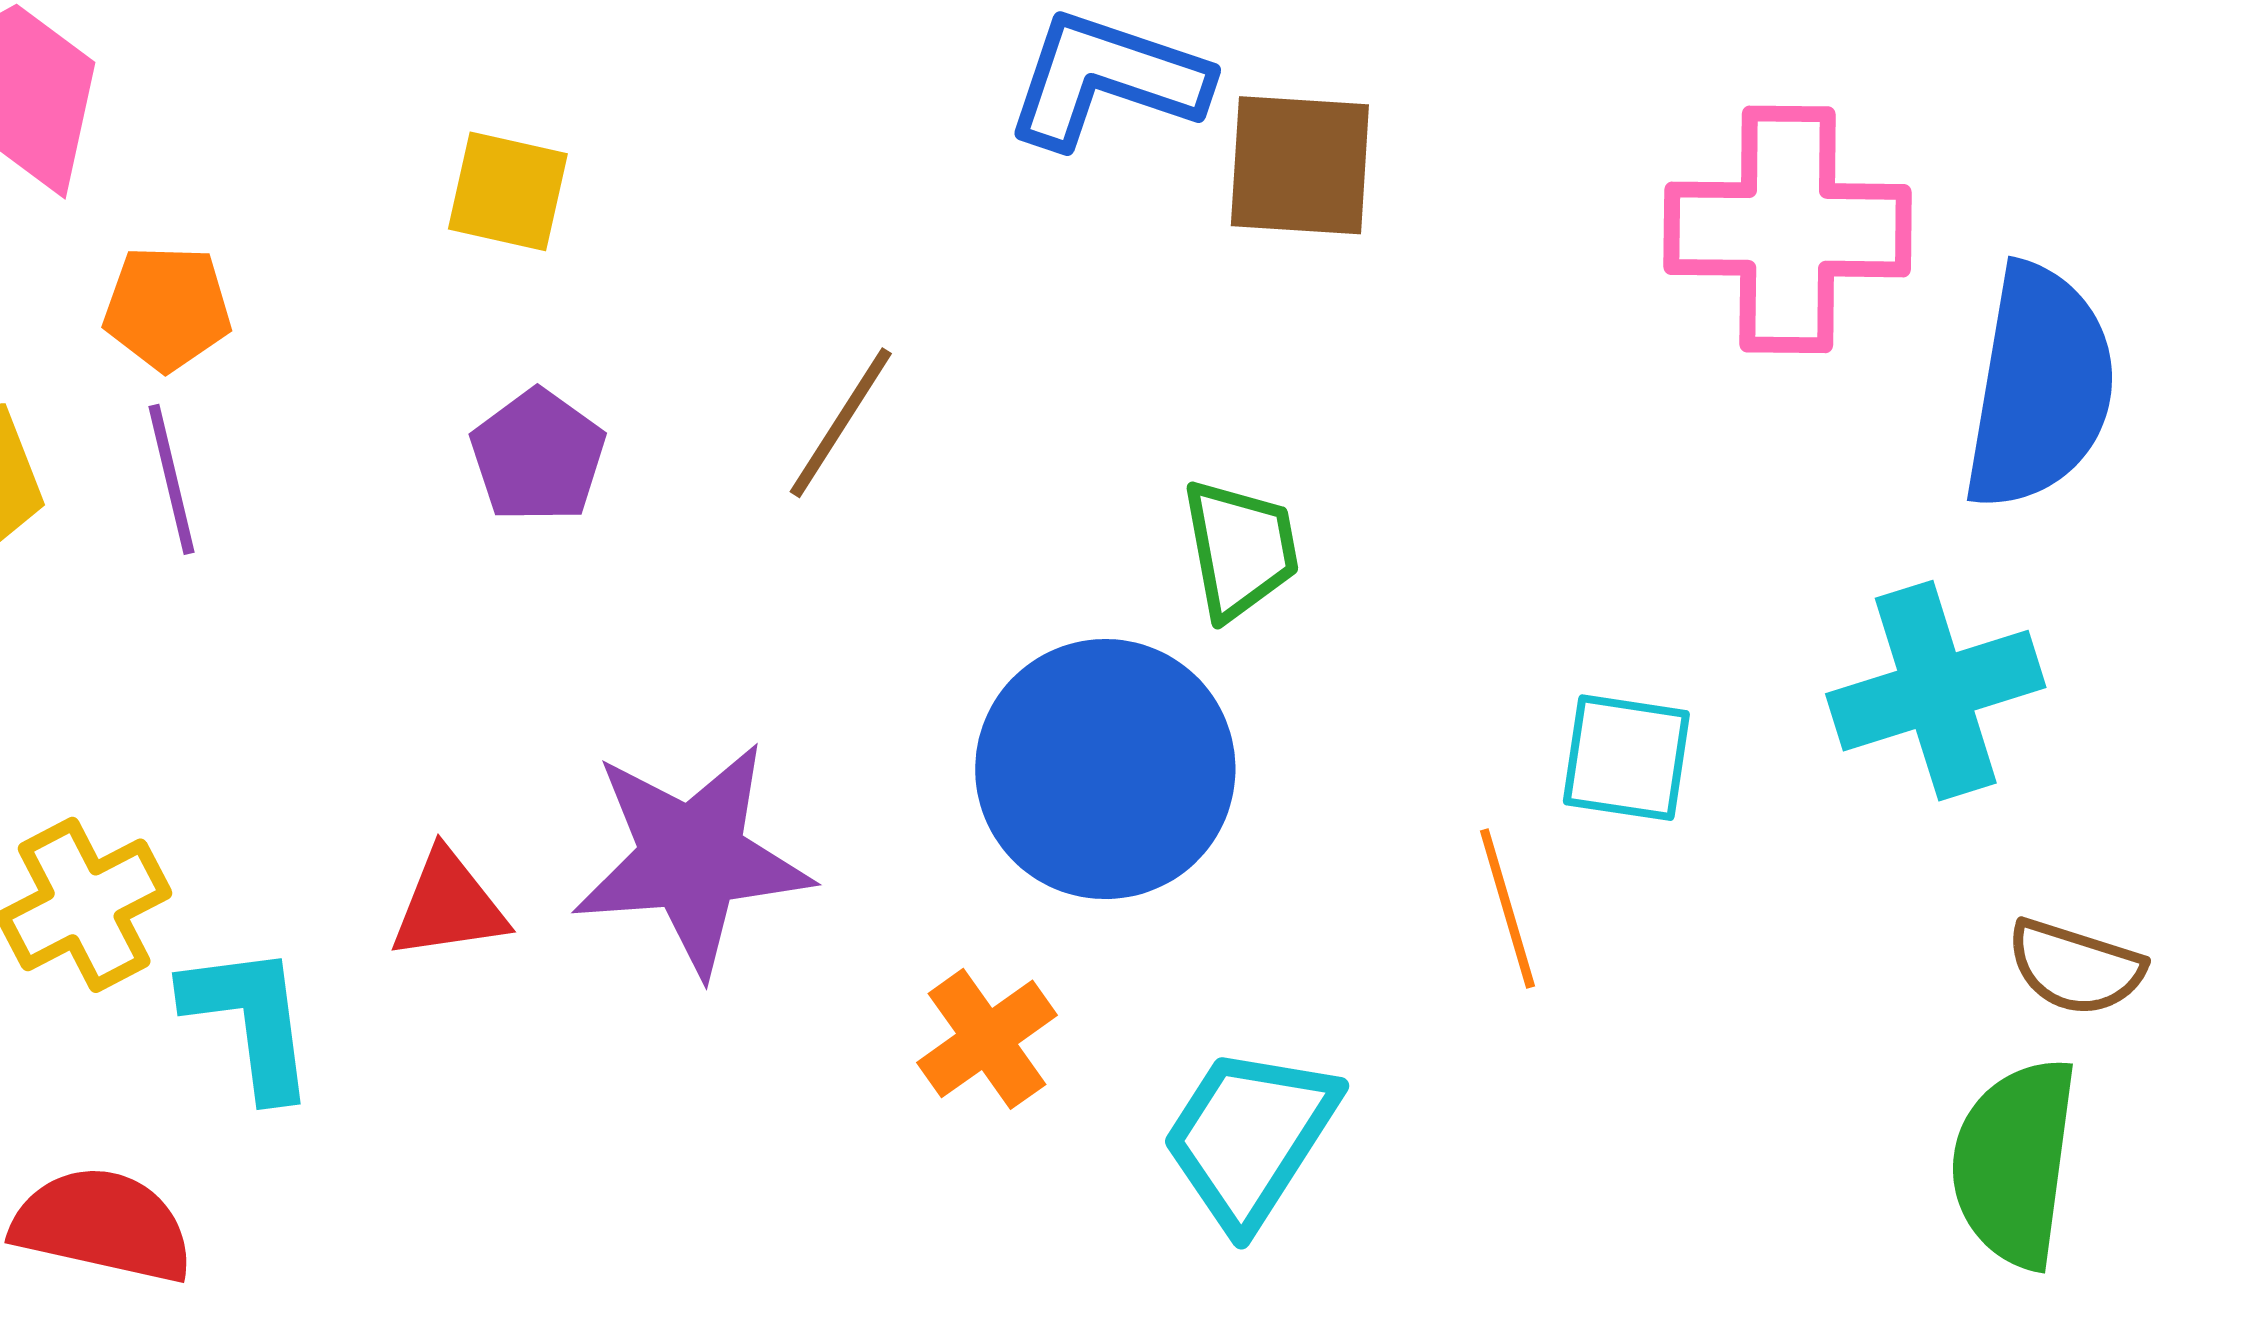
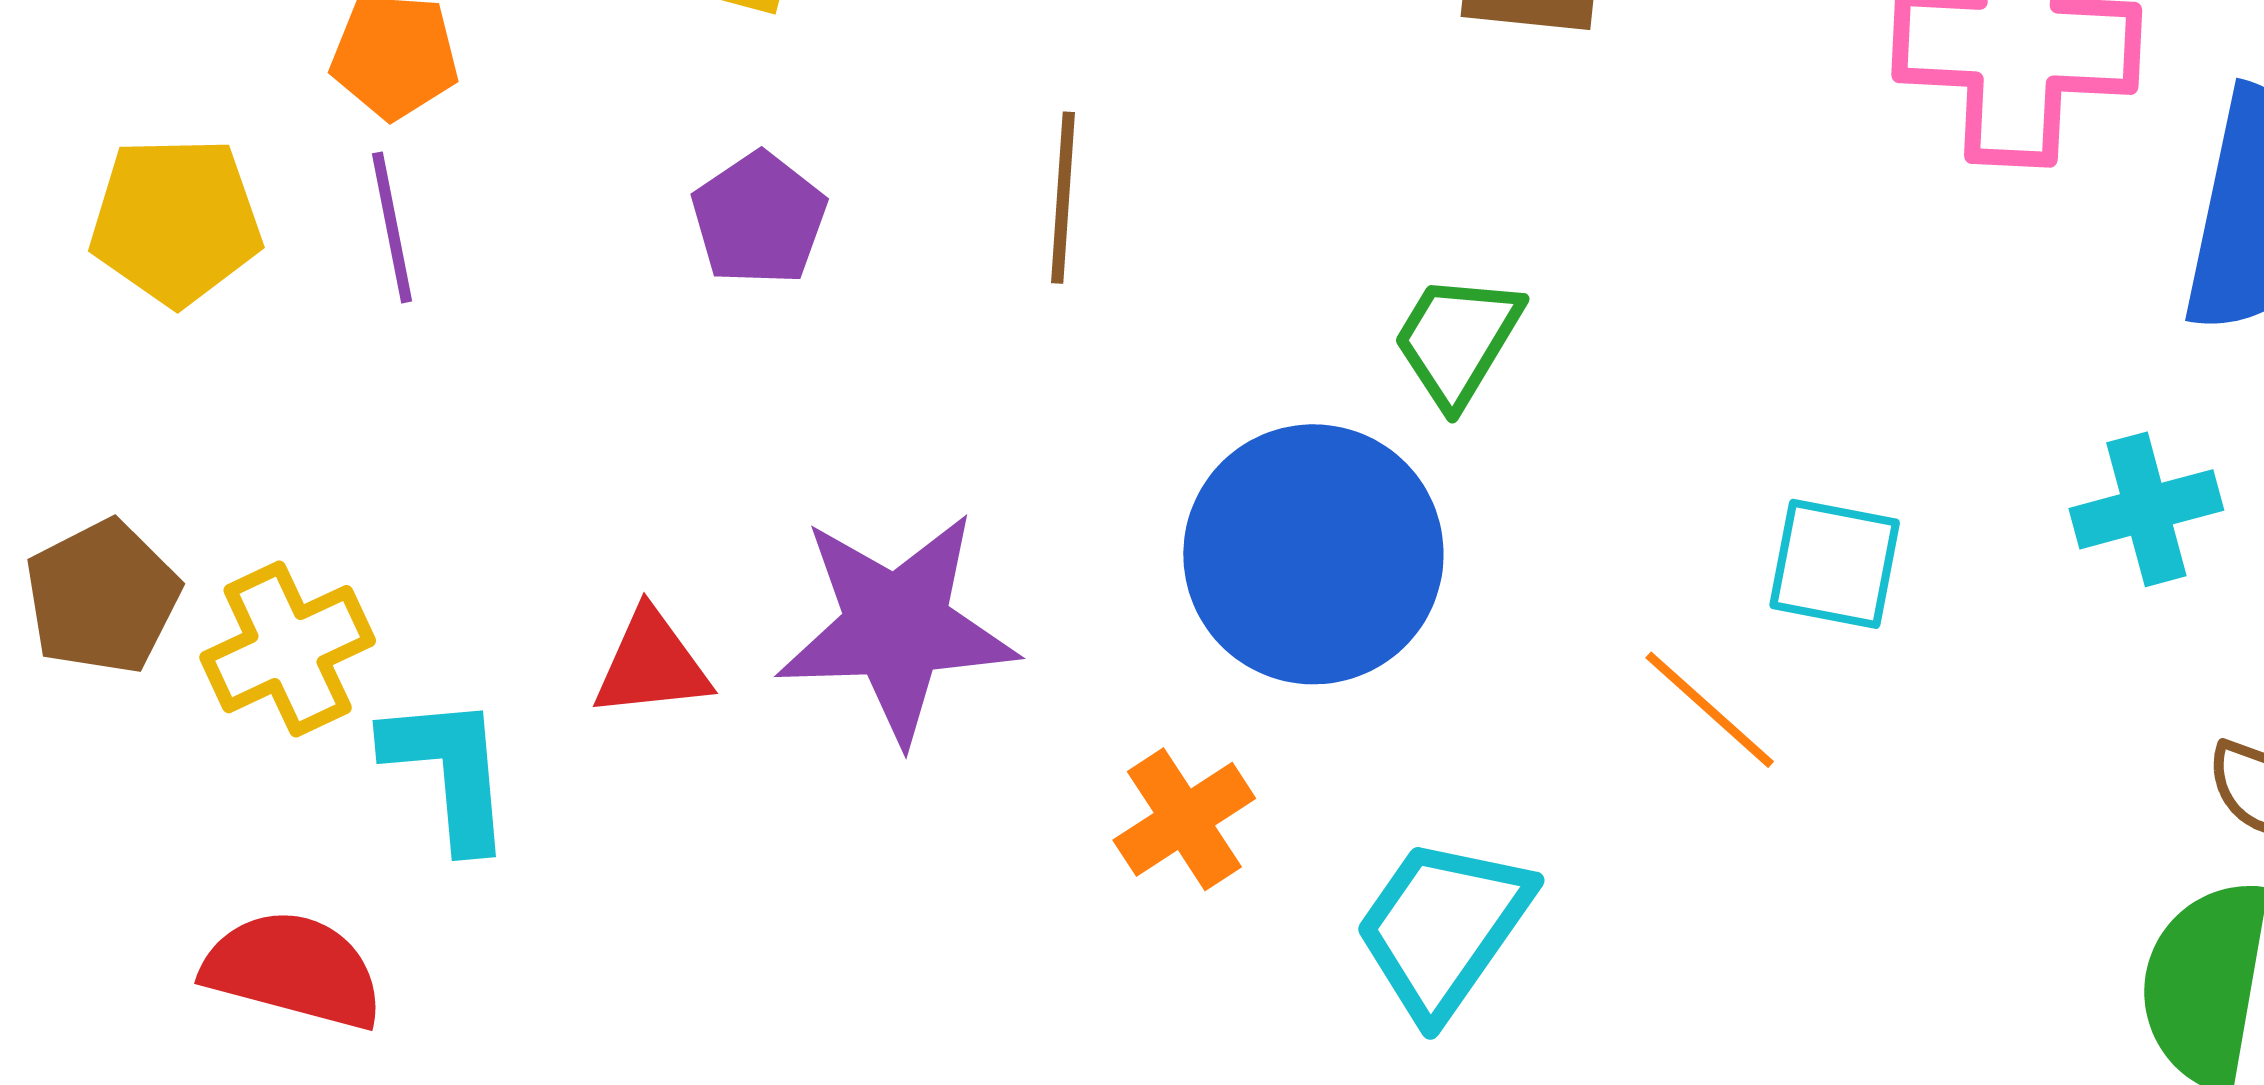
brown line: (841, 423) -> (1063, 198), turned -31
green trapezoid: (1240, 549) -> (1457, 340), turned -141
cyan cross: (1936, 691) -> (2146, 509), size x0.7
orange line: (1507, 908) -> (1710, 710), turned -34

